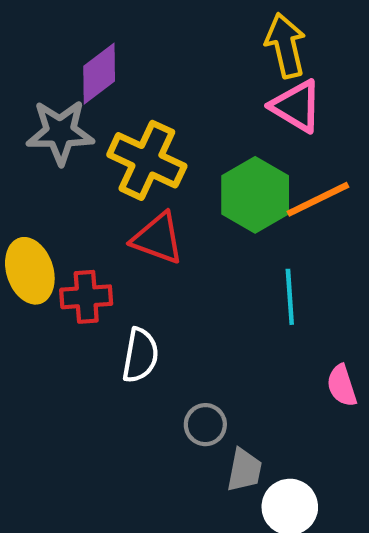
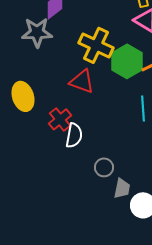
yellow cross: (147, 160) -> (96, 45), moved
red cross: (86, 297) -> (60, 119), moved, turned -35

